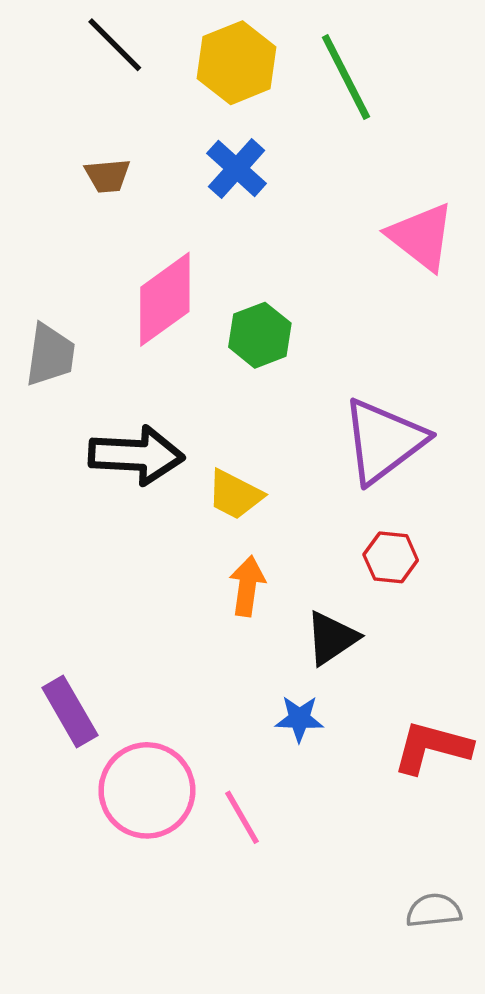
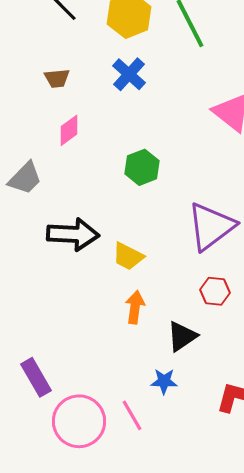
pink diamond: (165, 299) -> (69, 130), moved, size x0.6
gray trapezoid: (50, 355) -> (25, 178), turned 36
pink line: (242, 817) -> (132, 415), moved

